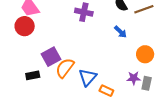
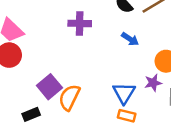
blue triangle: (88, 77) -> (124, 93), moved
purple star: (134, 78) -> (153, 83), moved

